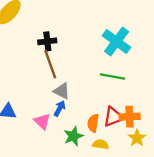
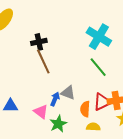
green line: (112, 76) -> (98, 67), turned 45
gray triangle: (62, 91) -> (68, 93), moved
green star: (73, 136) -> (58, 124), moved

